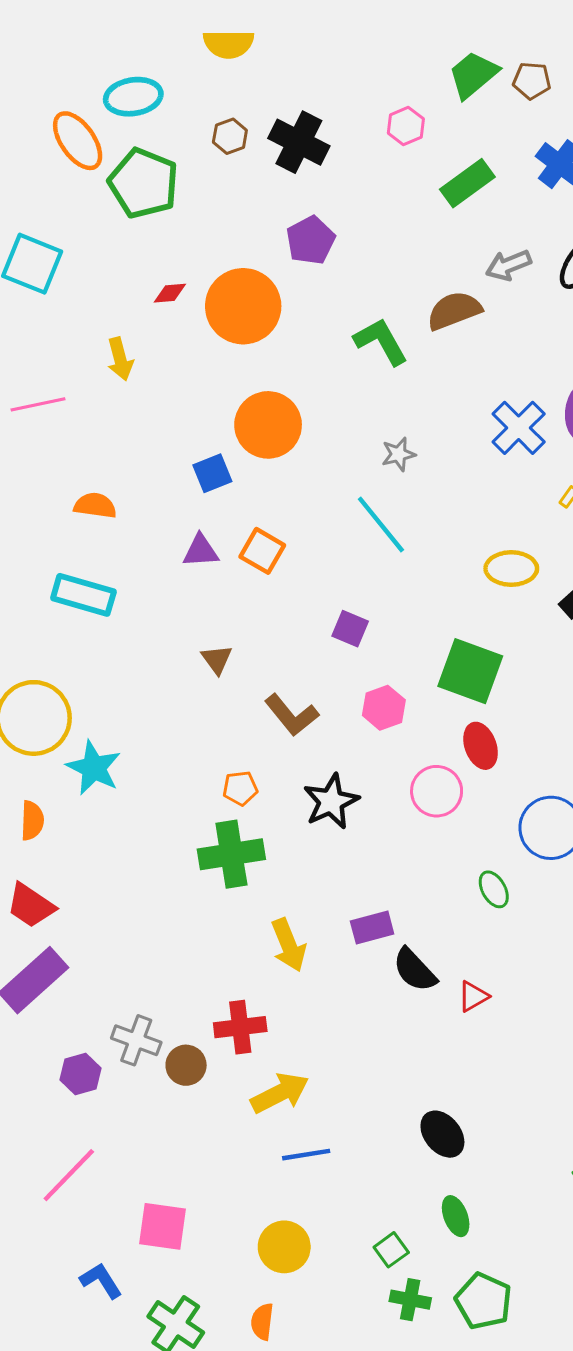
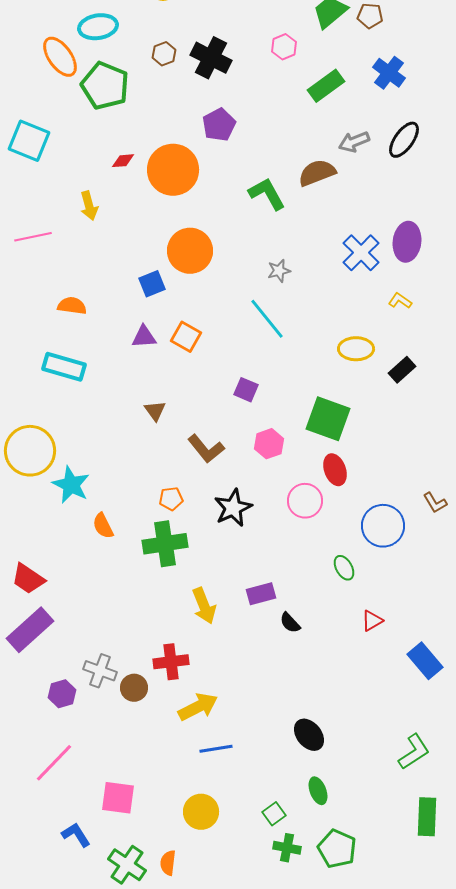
orange semicircle: (32, 821) -> (103, 526), moved, turned 152
black semicircle: (415, 970) -> (290, 623), size x0.7
red triangle: (473, 996) -> (372, 621), moved
orange semicircle: (262, 1322) -> (168, 863), moved

